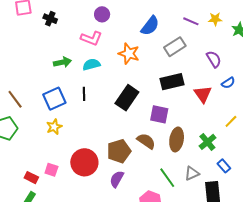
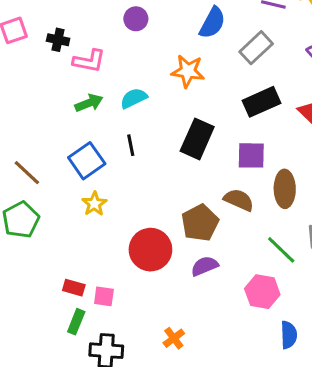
pink L-shape: (91, 38) -> (89, 61), moved
pink square: (51, 170) -> (104, 296), moved
purple semicircle: (117, 179) -> (205, 266), turned 48

